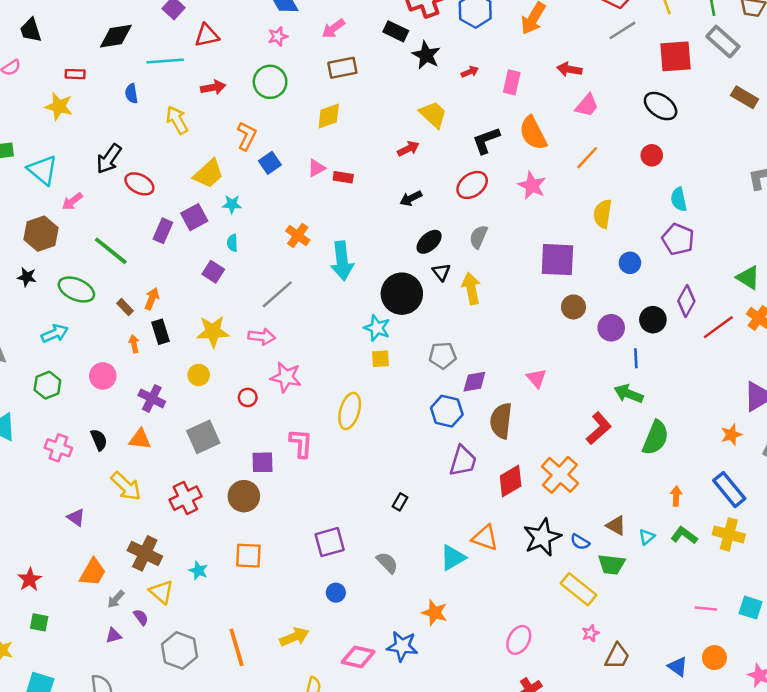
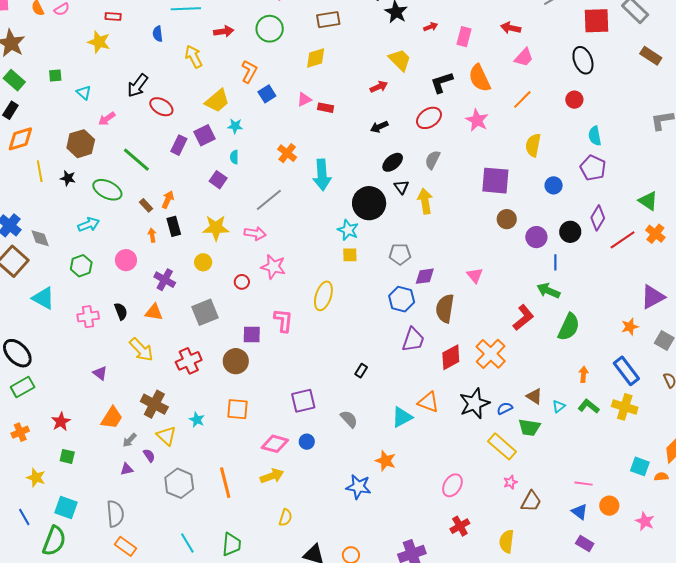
black ellipse: (661, 106) -> (583, 60), turned 32
cyan triangle: (42, 170) -> (84, 93), size x0.6
pink cross: (58, 448) -> (88, 317), turned -30
blue semicircle: (580, 542) -> (505, 408), turned 119
pink line: (706, 608) -> (583, 484), moved
pink diamond: (358, 657) -> (275, 444), moved

